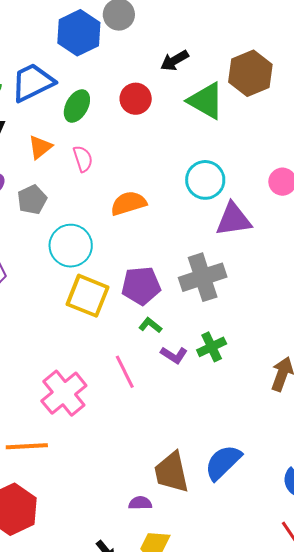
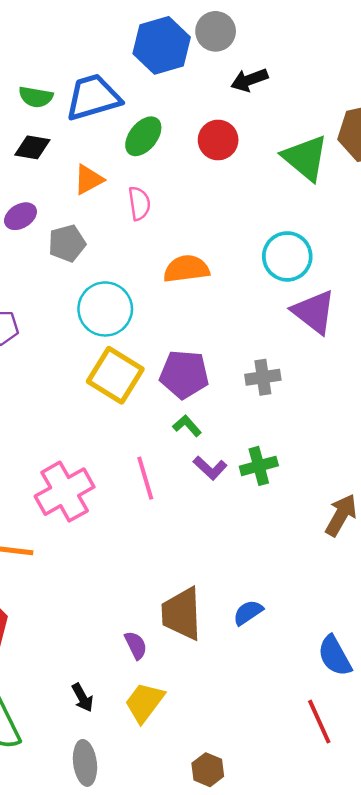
black arrow: (175, 60) -> (249, 80), moved
purple triangle: (233, 219) -> (314, 312), turned 36
gray cross: (203, 277) -> (263, 377), size x0.6
blue semicircle: (223, 462) -> (248, 613), size x0.6
purple semicircle: (140, 503) -> (136, 645), turned 55

